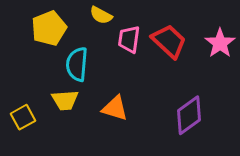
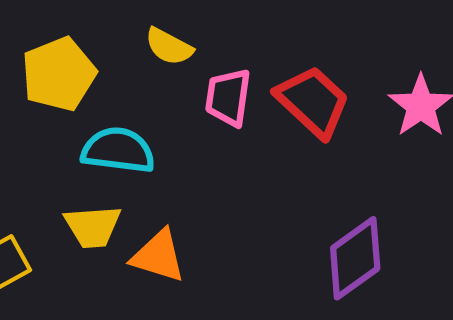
cyan semicircle: (77, 64) -> (118, 150), turned 92
orange triangle: (115, 108) -> (158, 256), moved

